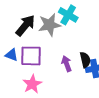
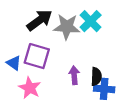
blue triangle: (12, 55) -> (14, 63), moved
pink star: (32, 84) -> (30, 88), turned -30

